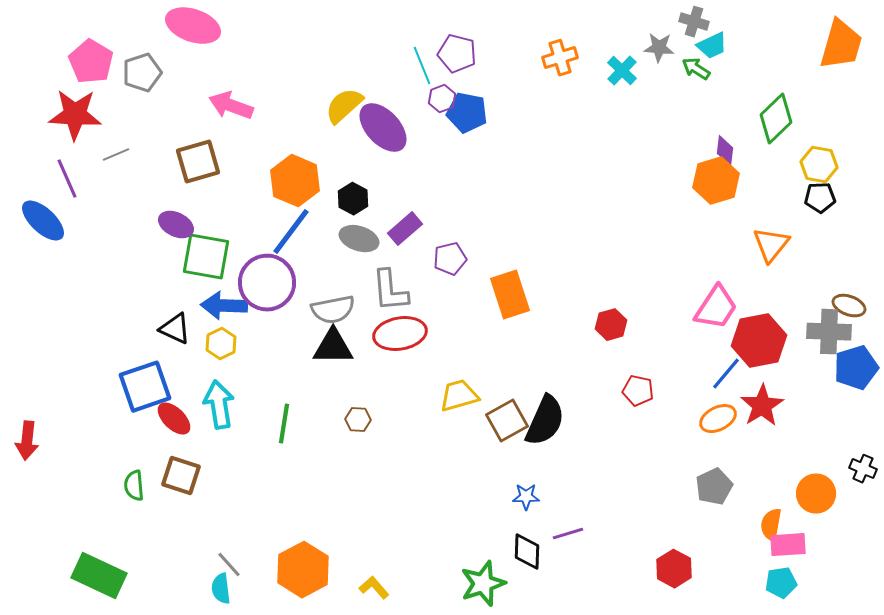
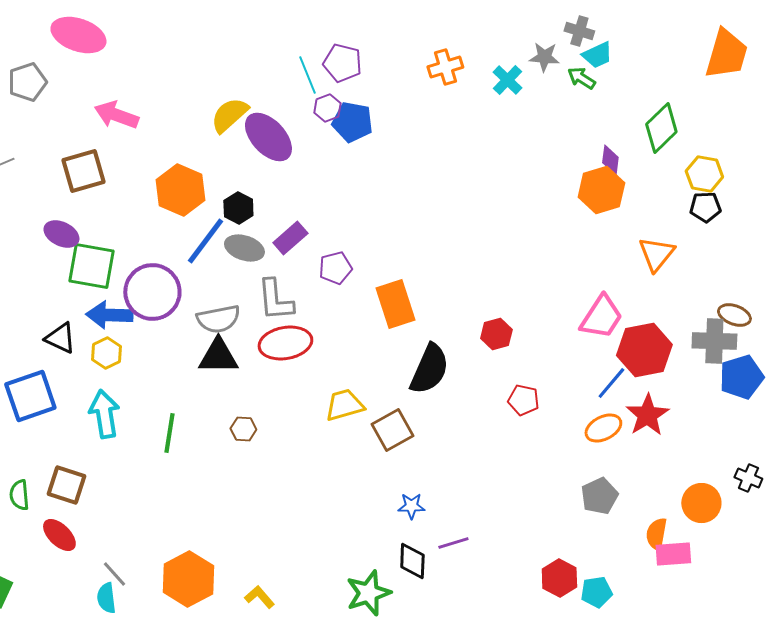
blue line: (291, 232) -> (205, 241), moved
red ellipse: (174, 419) -> (59, 535), moved
black semicircle: (545, 421) -> (429, 369), moved
cyan pentagon: (781, 583) -> (596, 592), moved

